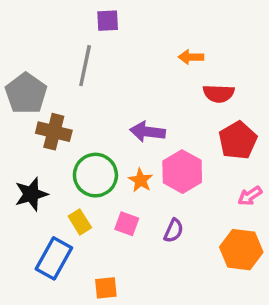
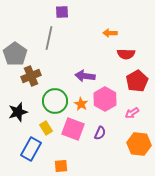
brown cross: (54, 132) -> (31, 76), turned -36
pink arrow: (250, 196) -> (132, 113), moved
pink square: (127, 224) -> (73, 129), size x1.6

